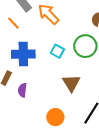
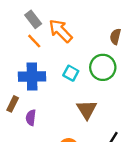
orange line: (13, 23) -> (34, 41), moved

